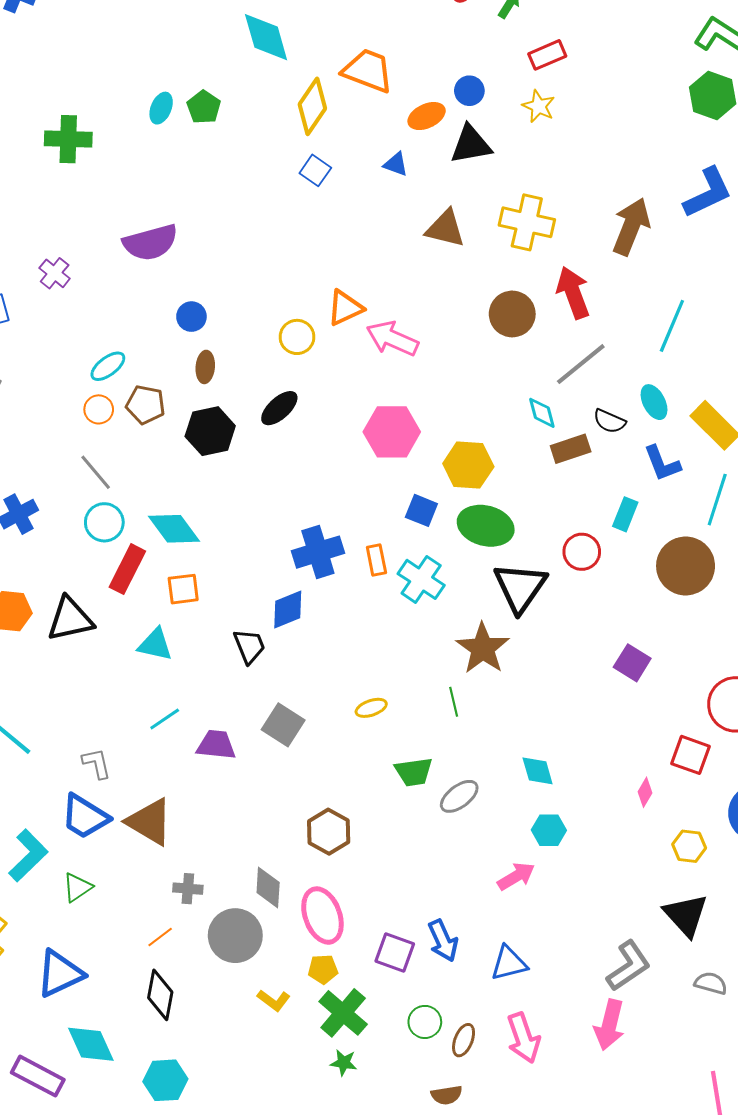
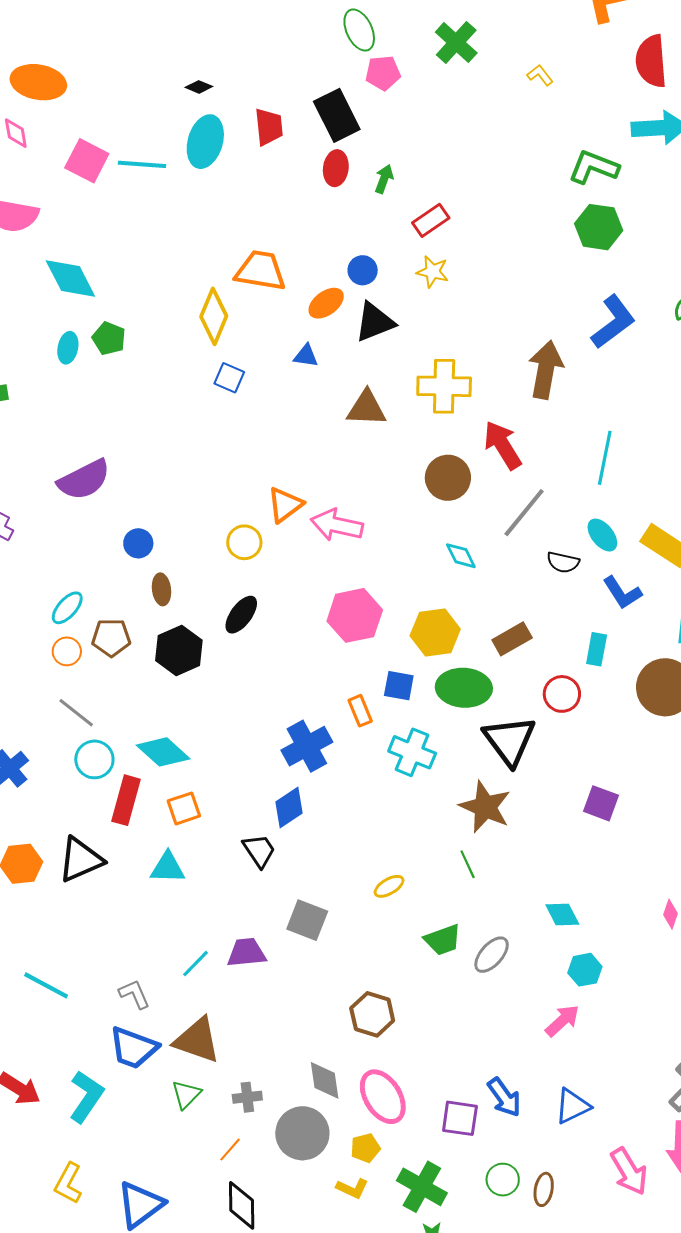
cyan diamond: (266, 37) -> (70, 279), moved
cyan diamond: (542, 413) -> (461, 556), moved
brown rectangle: (571, 449) -> (512, 639), moved
orange rectangle: (376, 560) -> (360, 711), moved
purple square: (632, 663) -> (601, 803), moved
cyan line: (165, 719) -> (195, 964), moved
green triangle: (77, 887) -> (186, 1094), moved
yellow pentagon: (323, 969) -> (365, 1148), moved
pink arrow: (523, 1038) -> (629, 1171), moved

